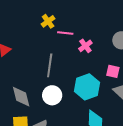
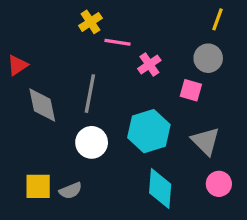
pink square: (113, 71) -> (191, 90), moved
gray diamond: (21, 97) -> (42, 105), moved

